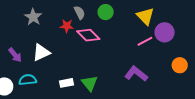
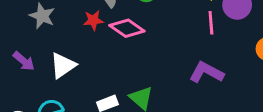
pink line: (145, 41) -> (211, 23), turned -56
purple arrow: (15, 55) -> (24, 61), moved

